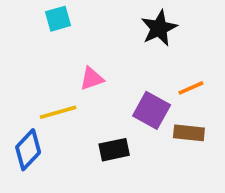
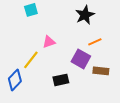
orange line: (191, 88) -> (95, 42), moved
yellow line: (58, 112) -> (31, 60), turned -36

